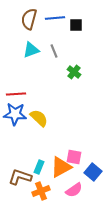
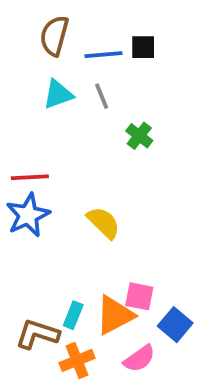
blue line: (55, 18) -> (103, 55), moved
blue star: (15, 114) -> (28, 215), turned -30
yellow semicircle: (39, 118) -> (103, 223), moved

